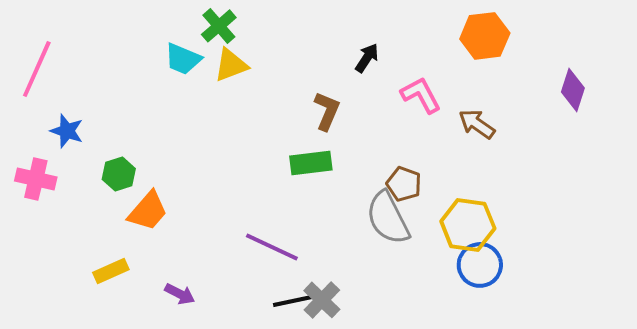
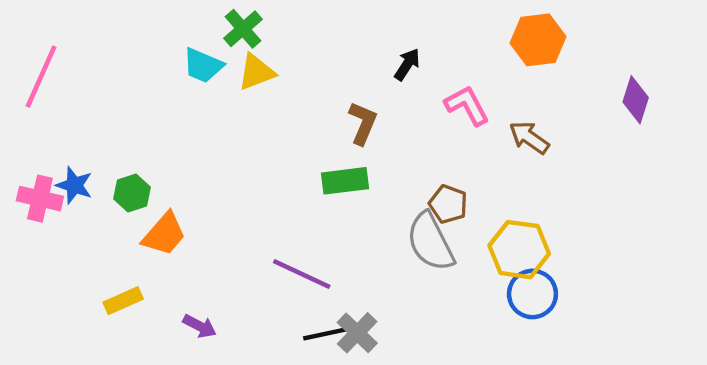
blue star: (67, 131) -> (74, 185), moved

